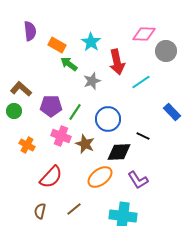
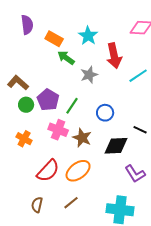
purple pentagon: (51, 106) -> (48, 100), turned 30
green circle: (14, 111) -> (26, 105), moved
blue circle: (108, 119) -> (105, 113), size x0.7
orange ellipse: (100, 177) -> (78, 171), moved

